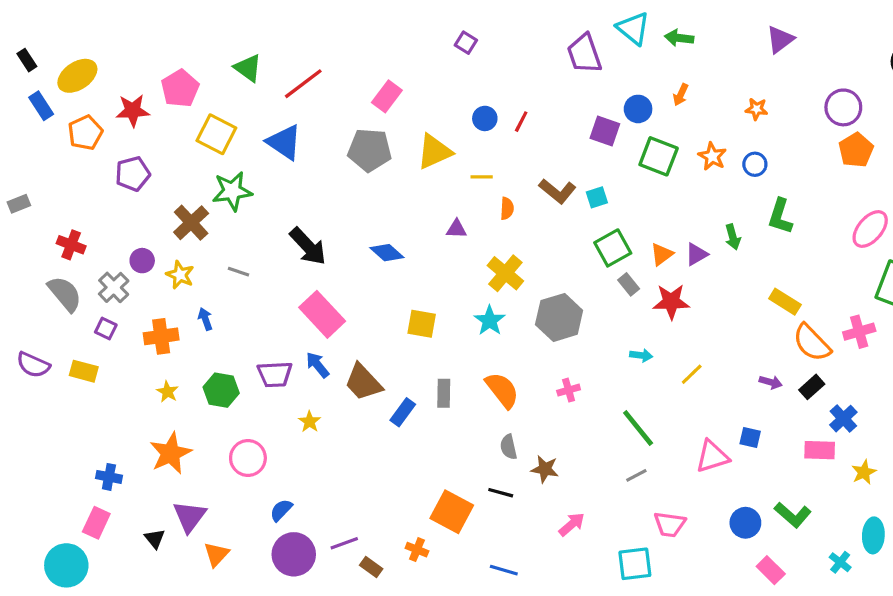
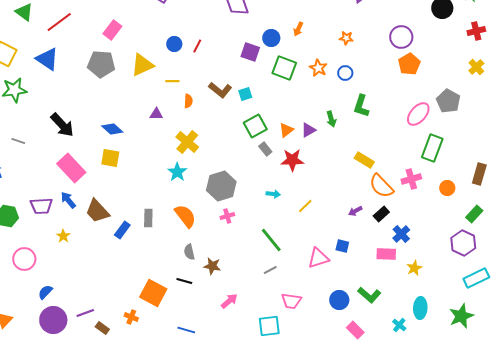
gray hexagon: (559, 317) -> (221, 186), moved
yellow square: (422, 324) -> (110, 158), moved
purple arrow: (771, 382) -> (355, 211), turned 136

